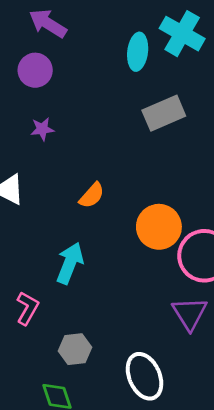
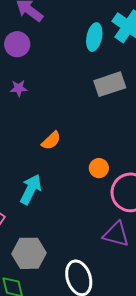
orange circle: (159, 227) -> (99, 168), size x0.6
purple triangle: (190, 314) -> (116, 234), turned -48
gray hexagon: (75, 349) -> (29, 253), size x1.4

